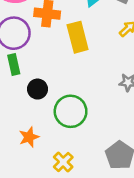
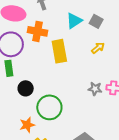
orange star: (29, 137) -> (27, 125), moved

